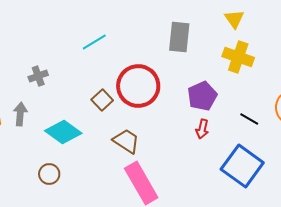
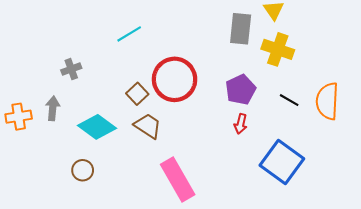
gray rectangle: (179, 37) -> (241, 29), moved
black line: (249, 119) -> (289, 100), moved
brown trapezoid: (126, 141) -> (148, 126), moved

